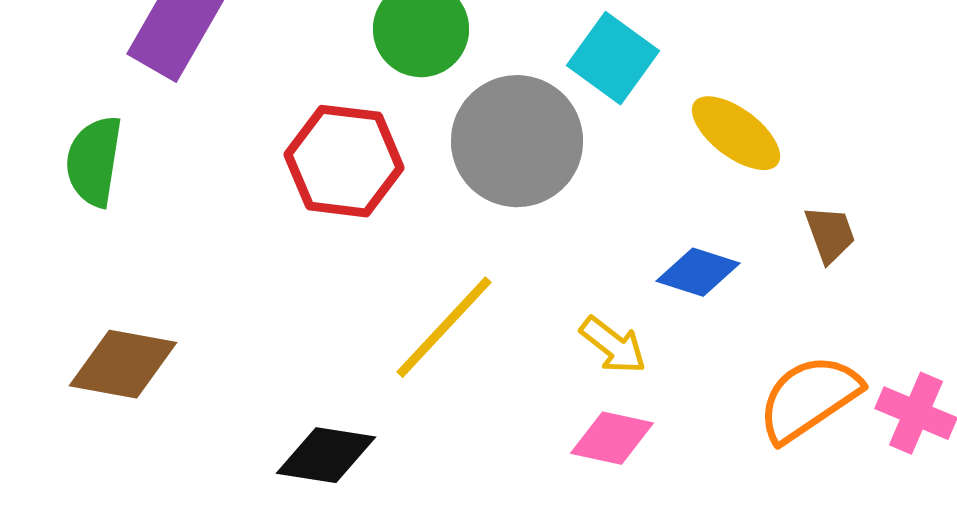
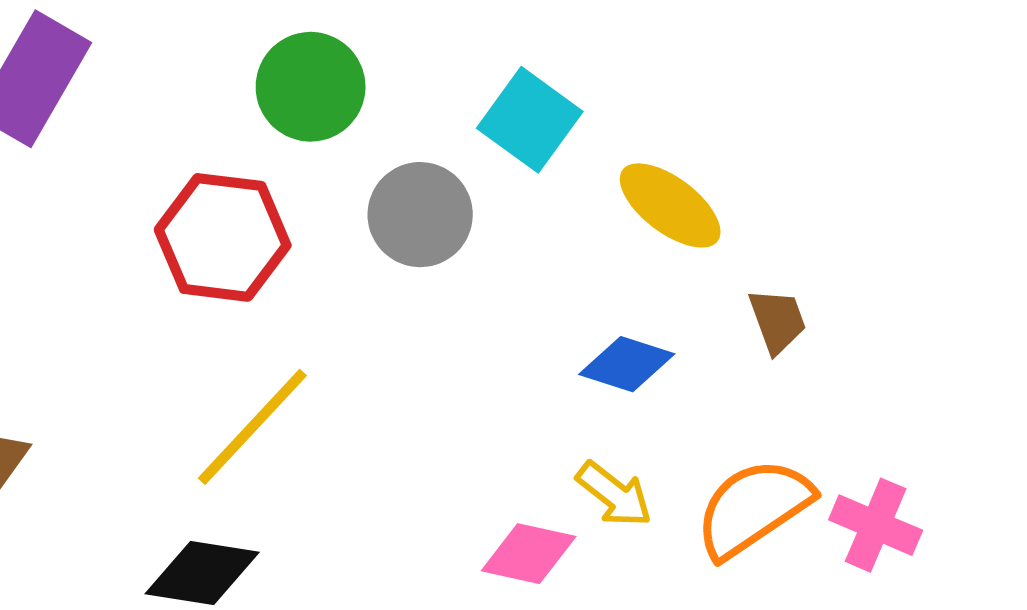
gray circle: (517, 141) -> (420, 215), size x0.7
yellow line: (444, 327) -> (252, 427), moved
yellow arrow: (613, 345) -> (614, 494), moved

